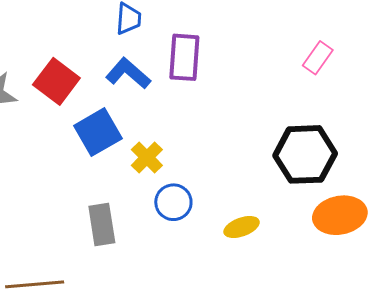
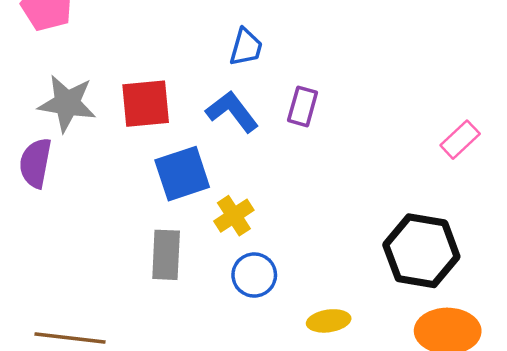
purple rectangle: (184, 57) -> (303, 106), size x0.7
red square: (56, 81) -> (146, 104), turned 36
gray rectangle: (102, 224) -> (166, 255), moved

